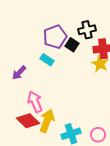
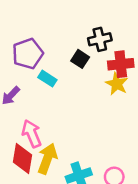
purple pentagon: (55, 37) -> (28, 54), moved
red diamond: (28, 121) -> (22, 159), turned 55

